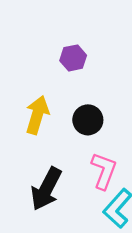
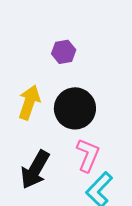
black circle: (88, 120) -> (75, 108), size x1.5

